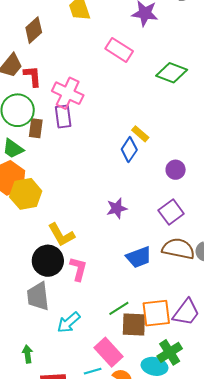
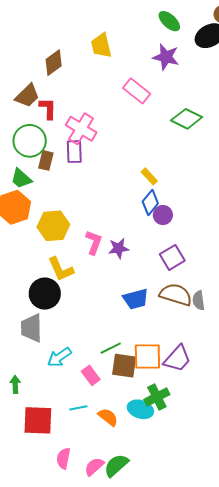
blue diamond: (129, 150) -> (150, 203), moved
purple circle: (176, 170) -> (163, 215), moved
yellow hexagon: (26, 194) -> (53, 226), moved
pink L-shape: (78, 269) -> (94, 242), moved
pink rectangle: (109, 352) -> (91, 375), moved, size x0.7

